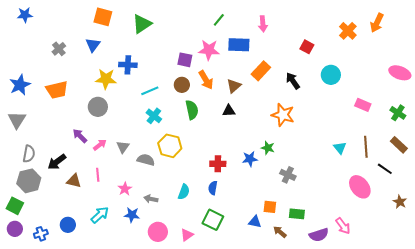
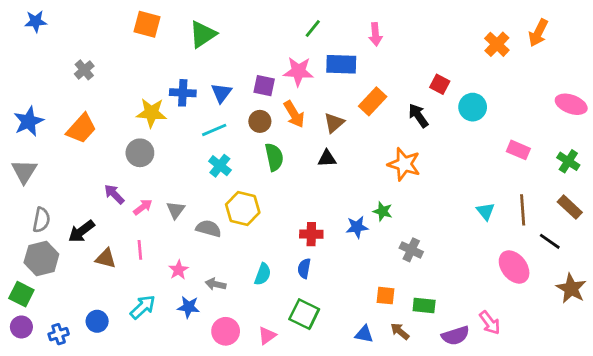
blue triangle: (93, 45) -> (221, 93), moved
red square: (307, 47) -> (440, 84), moved
orange trapezoid: (57, 90) -> (81, 129), turned -35
brown star: (400, 202) -> (571, 288), size x1.5
blue triangle: (255, 222) -> (364, 334), moved

